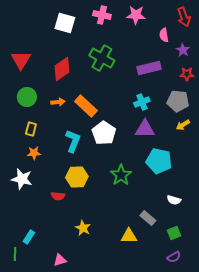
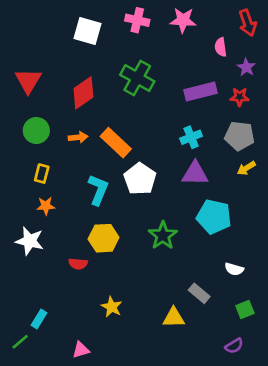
red star: (187, 74) -> (240, 97), moved
green square: (174, 233) -> (245, 309), moved
green line: (15, 254) -> (20, 342), turned 48

